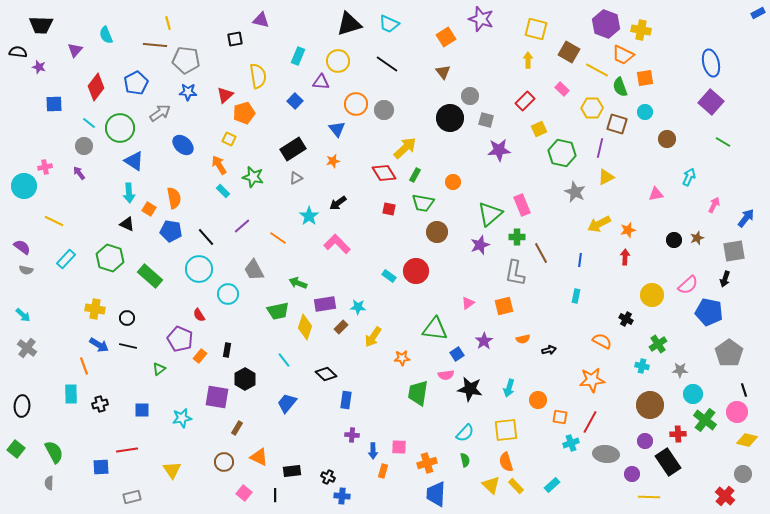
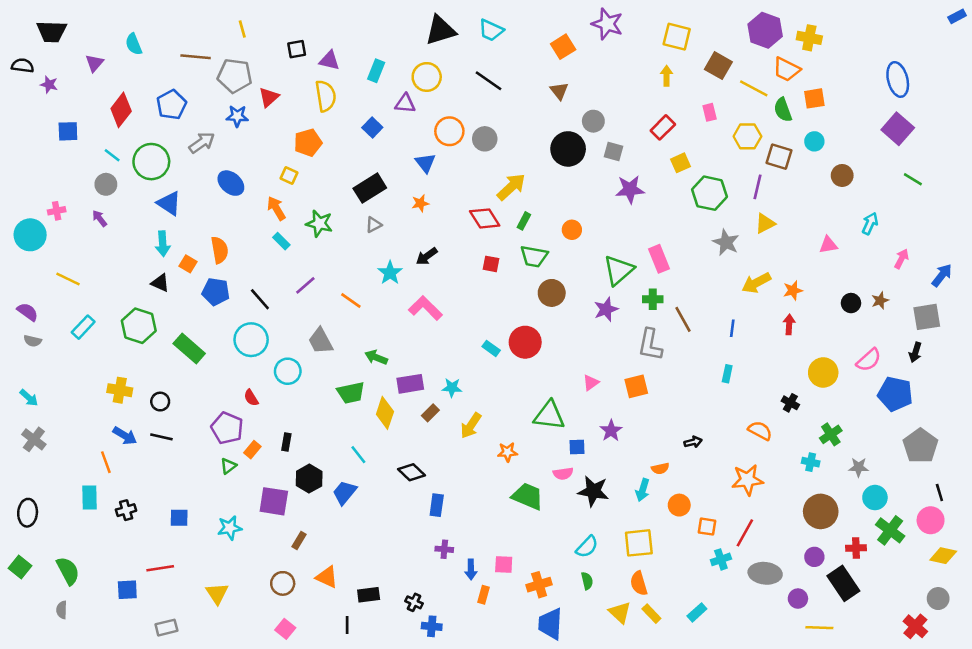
purple triangle: (261, 20) -> (329, 61), moved
yellow line: (168, 23) -> (242, 29), moved
pink rectangle: (562, 89) -> (710, 112), turned 32
red triangle: (225, 95) -> (269, 97), moved
orange semicircle: (523, 339) -> (660, 468), moved
blue square: (457, 354) -> (577, 447), turned 32
green triangle: (159, 369) -> (228, 466), moved
green trapezoid: (418, 393) -> (528, 496), turned 104
blue trapezoid: (287, 403) -> (345, 492), moved
pink square: (244, 493) -> (285, 629), moved

